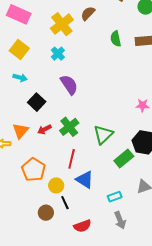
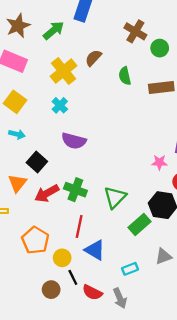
green semicircle: (116, 39) -> (125, 76), moved
purple semicircle: (69, 85) -> (74, 141), turned 140
green cross: (69, 127) -> (75, 190), turned -30
red arrow: (44, 129) -> (47, 193), size x1.5
orange triangle: (20, 131) -> (17, 183), moved
gray arrow: (120, 220) -> (120, 298), moved
red semicircle: (82, 226) -> (92, 292), moved, turned 48

